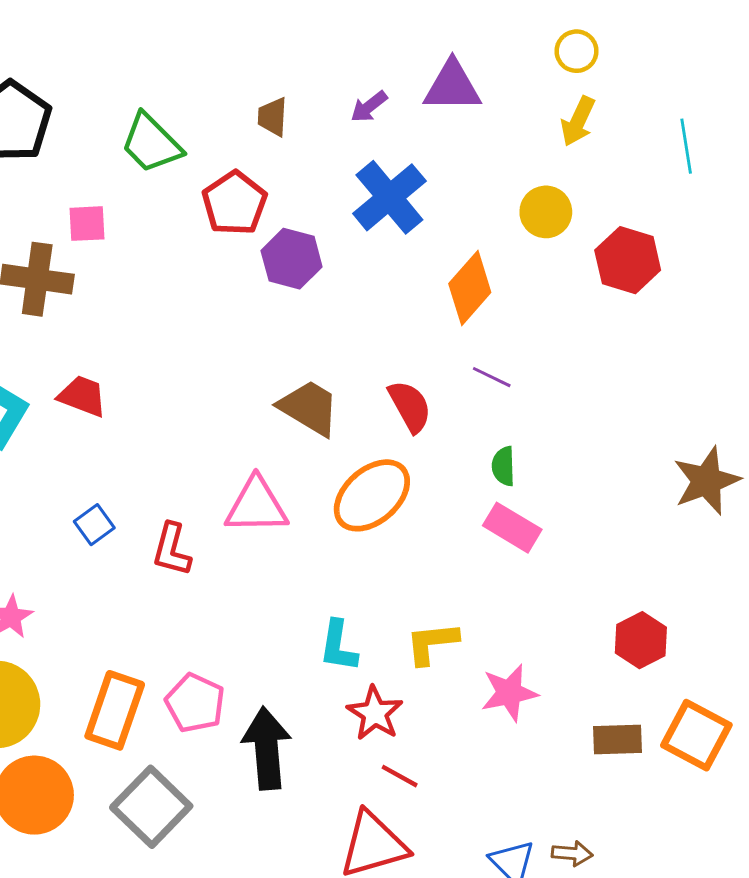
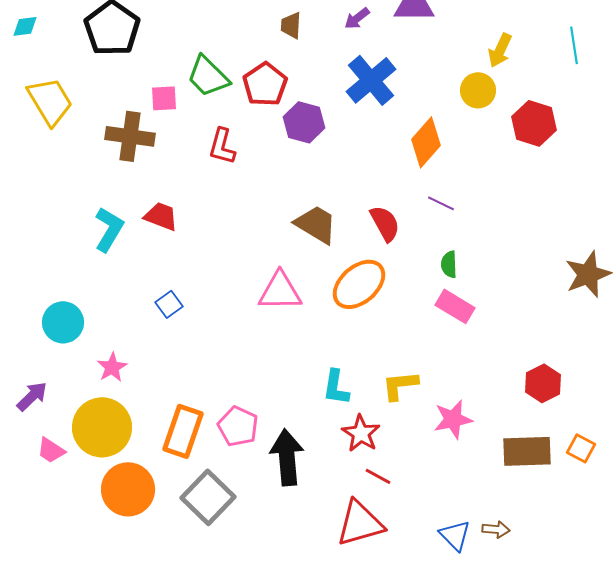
yellow arrow: (578, 121) -> (500, 50), moved
green trapezoid: (151, 143) -> (208, 76), moved
red L-shape: (172, 550) -> (222, 146), moved
orange square: (696, 735) -> (581, 448), size x0.6
brown rectangle: (617, 740) -> (527, 451), size x1.4

